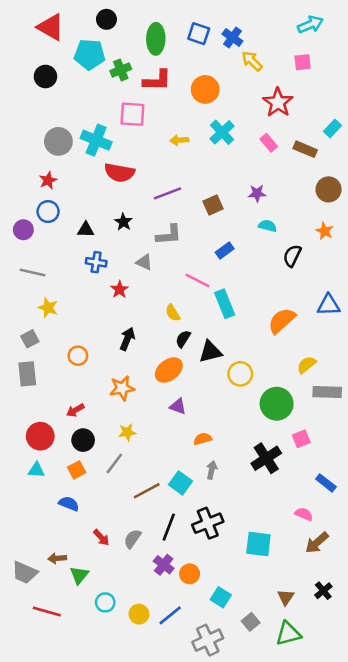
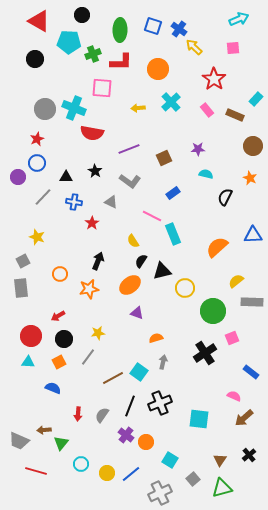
gray L-shape: (169, 235) -> (130, 181), turned 40
gray line: (32, 273) -> (43, 197), moved, turned -60
orange star: (122, 388) -> (89, 289), moved
red arrow: (101, 537) -> (78, 414), turned 48

